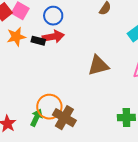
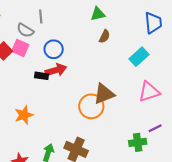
orange star: (16, 37) -> (24, 115), moved
orange circle: (49, 107) -> (91, 106), moved

